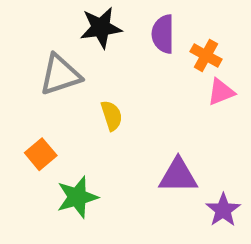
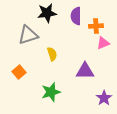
orange cross: (206, 55) -> (96, 26), turned -32
purple triangle: (178, 176) -> (85, 71), moved
green star: (77, 197) -> (51, 92), moved

